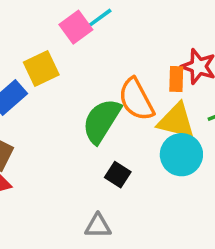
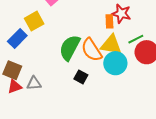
orange semicircle: (136, 99) -> (92, 50), moved
gray triangle: (98, 226) -> (34, 83), moved

